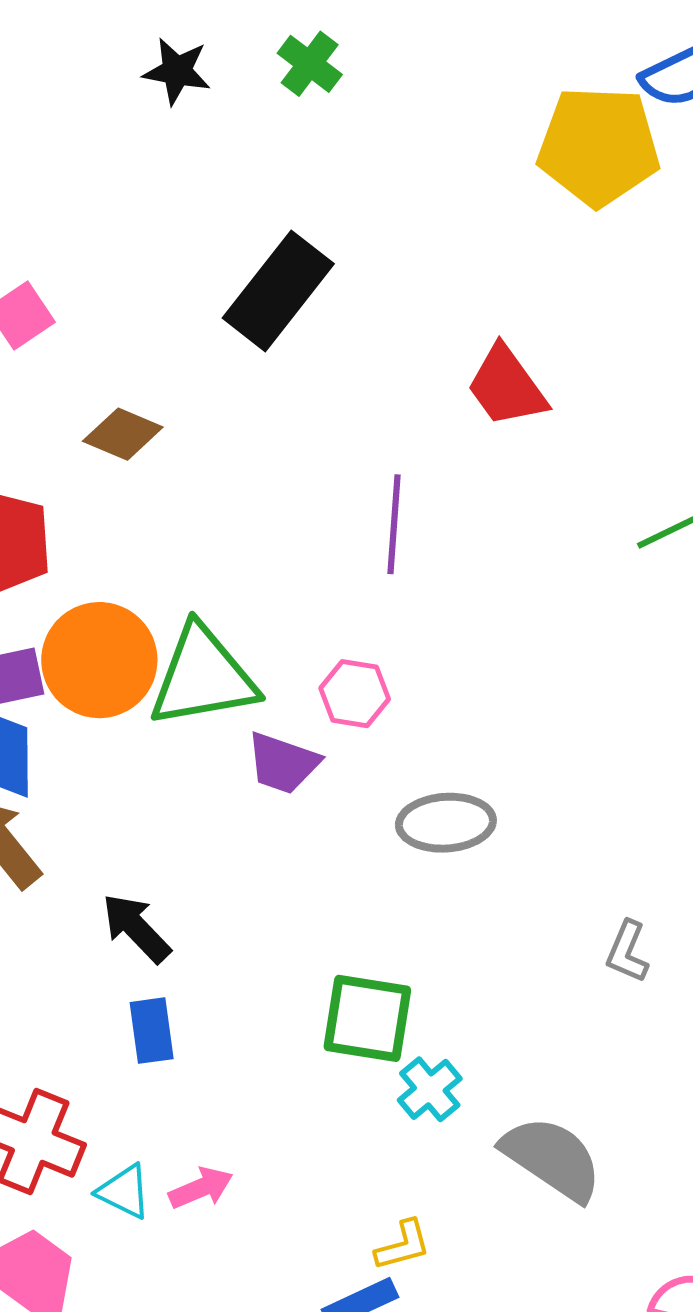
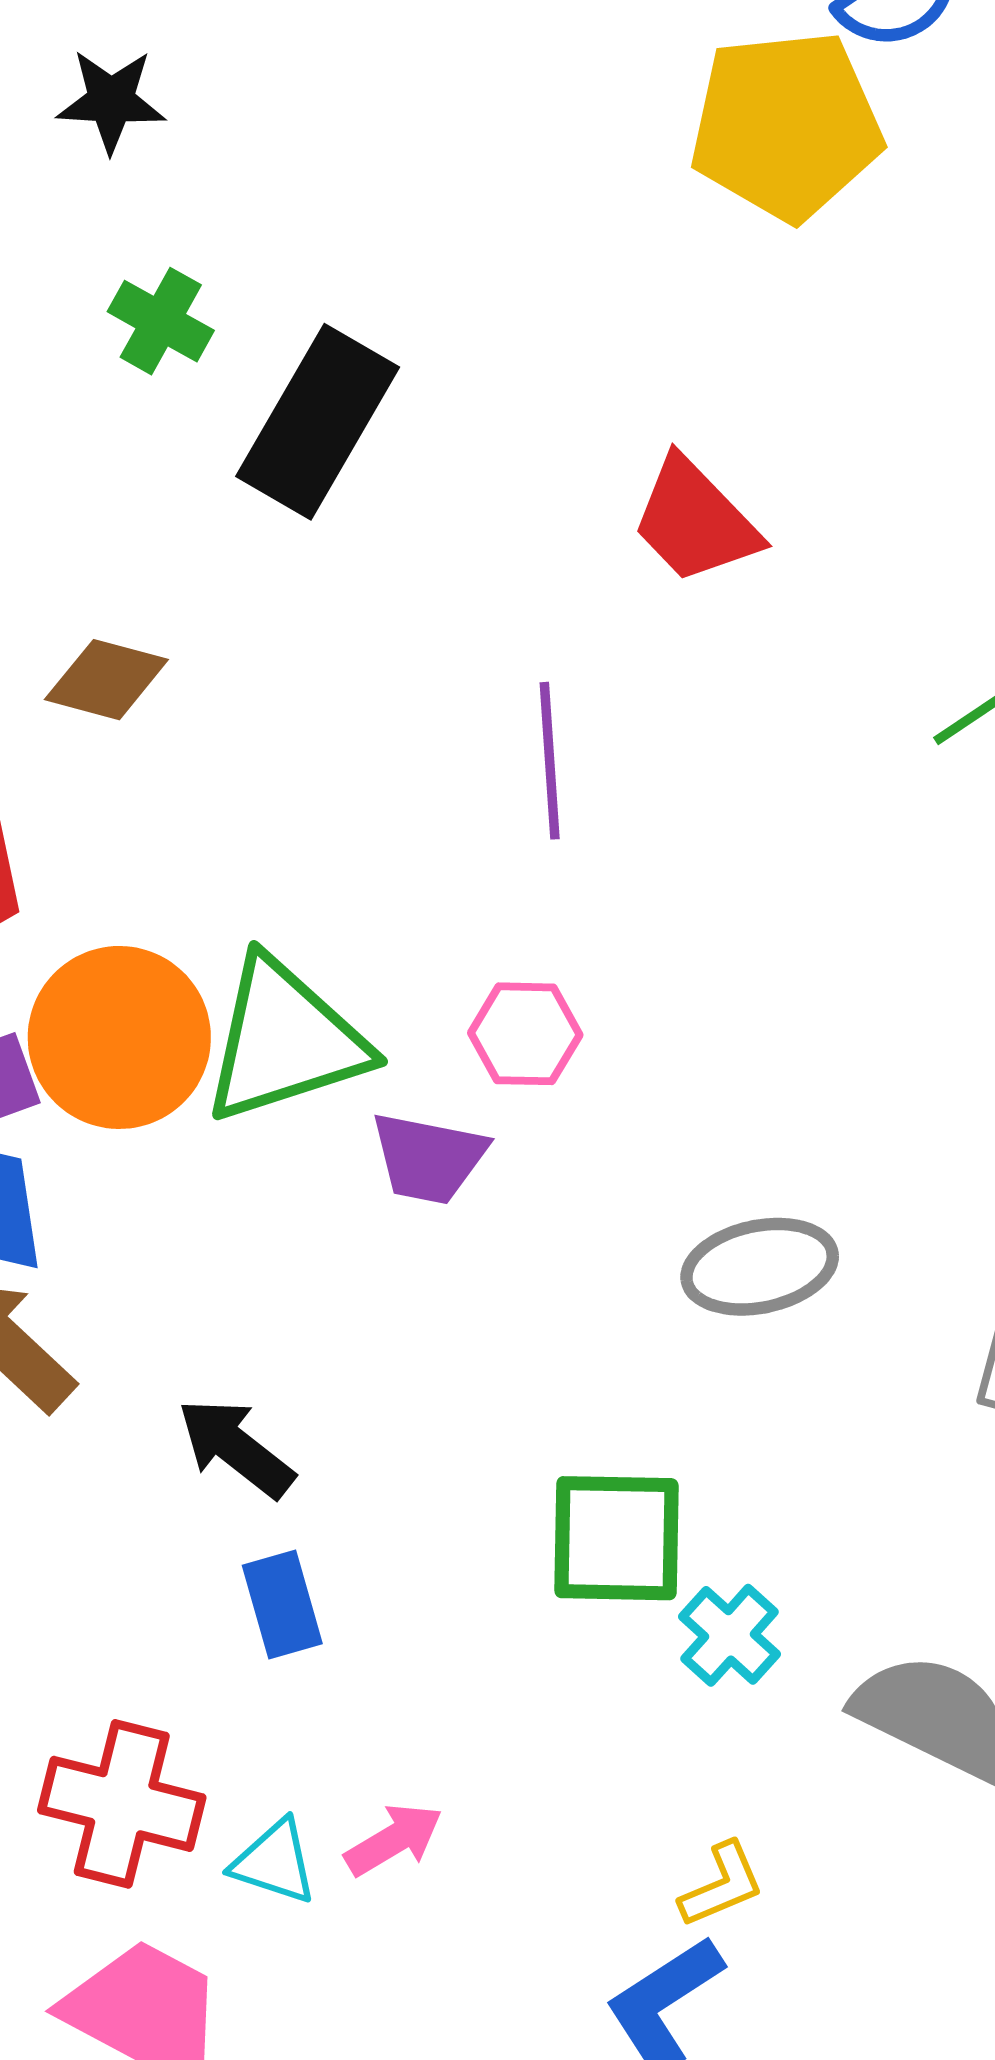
green cross: (310, 64) -> (161, 321), moved
gray ellipse: (446, 823) -> (760, 1267), moved

